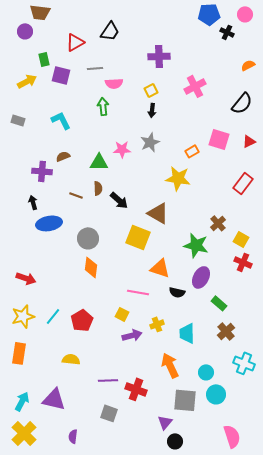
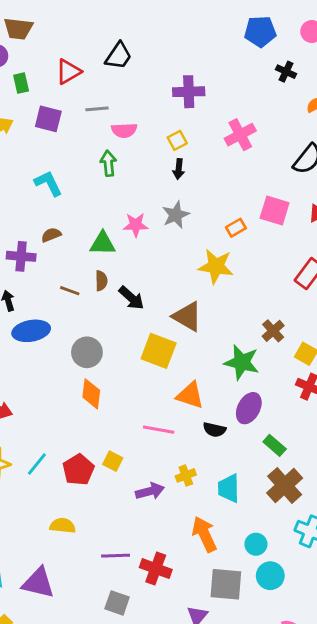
black cross: (227, 32) -> (286, 72), moved
green rectangle: (44, 59) -> (21, 83), moved
yellow square: (122, 314) -> (113, 461), moved
brown cross: (226, 331) -> (285, 485), size x1.4

